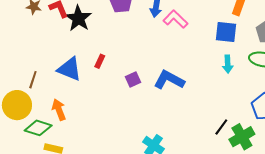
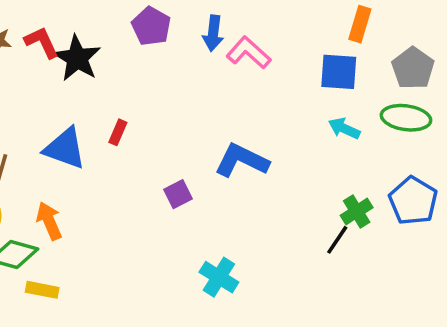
cyan arrow: (228, 64) -> (344, 128), turned 120
purple square: (133, 80) -> (178, 194), moved
green cross: (242, 137) -> (357, 211), moved, size x0.7

